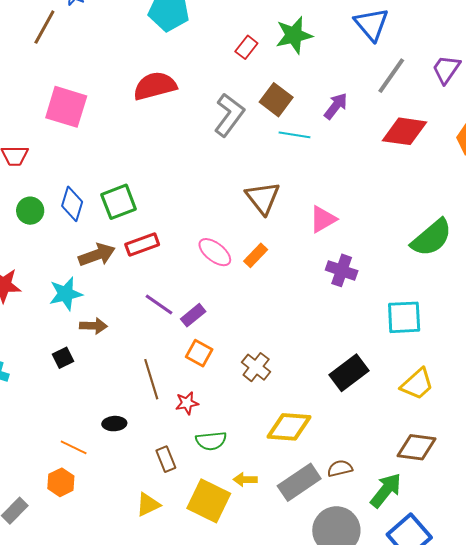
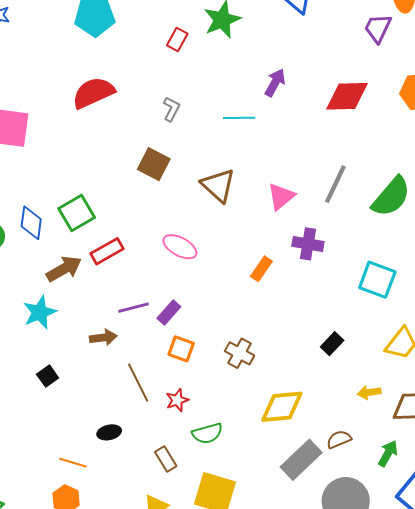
gray line: (391, 76) -> (335, 184), moved
brown square: (276, 100) -> (154, 164), moved
gray L-shape: (229, 115) -> (171, 109), size x0.6
orange rectangle: (256, 255) -> (261, 269), moved
purple line: (159, 305) -> (134, 308), turned -40
cyan square: (404, 317) -> (377, 280), turned 33
brown arrow: (93, 326) -> (103, 338), moved
black rectangle: (349, 373) -> (332, 344), size x0.6
yellow arrow: (245, 480) -> (369, 392), moved
green arrow: (386, 490) -> (388, 453), size x0.7

